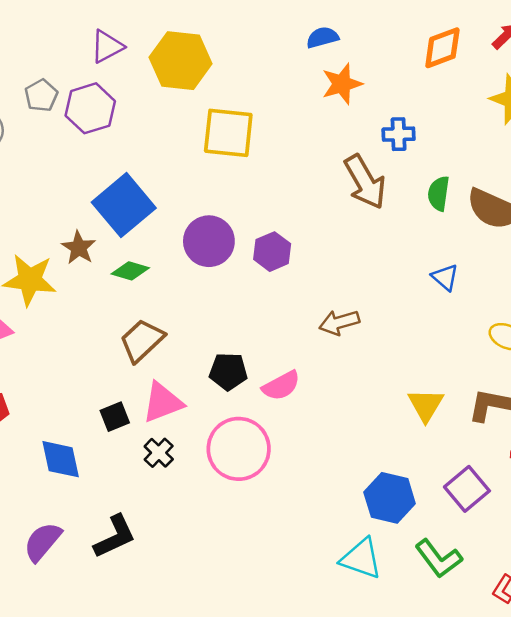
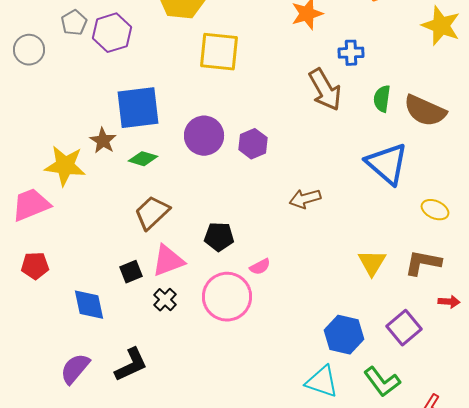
blue square: (124, 205) -> (138, 108), turned 33
blue triangle: (445, 277) -> (387, 164), size x2.0
pink semicircle: (281, 386) -> (260, 267), moved, size x0.7

